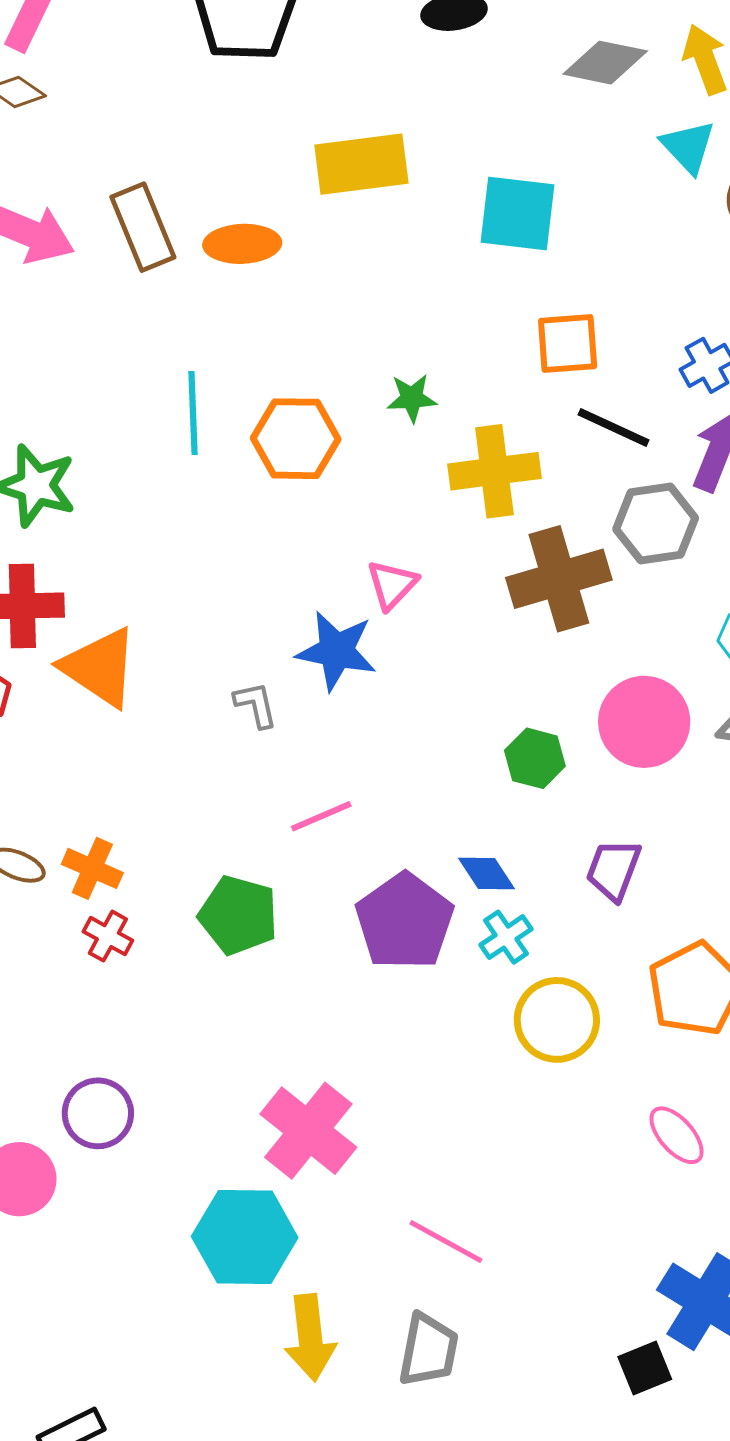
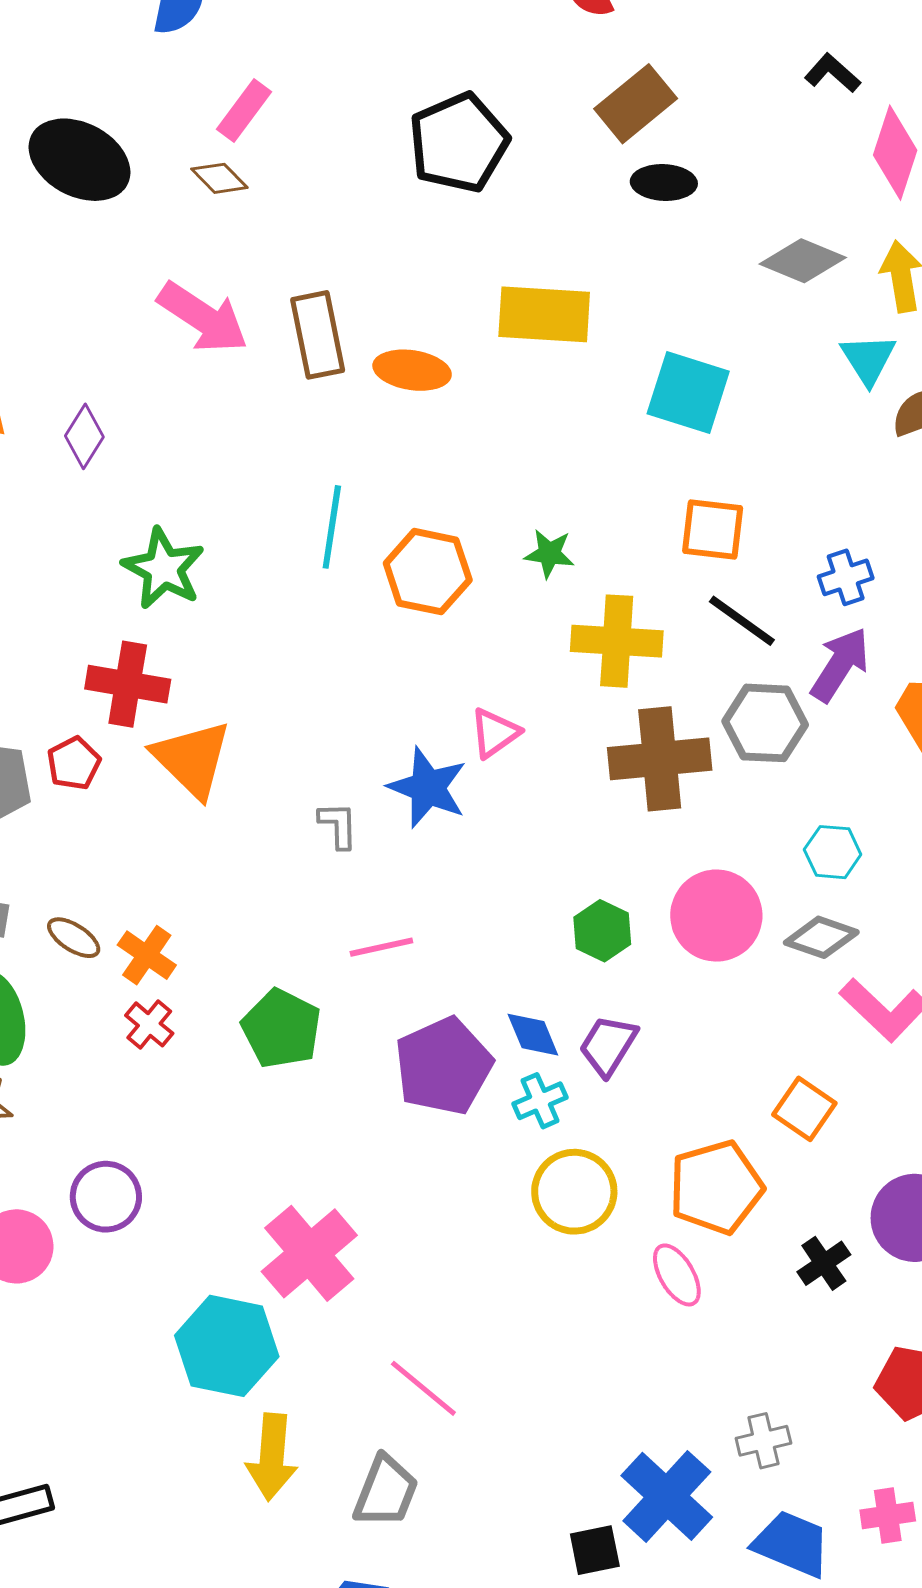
purple trapezoid: (613, 870) -> (608, 1045), moved
pink ellipse: (677, 1135) -> (677, 1275), moved

